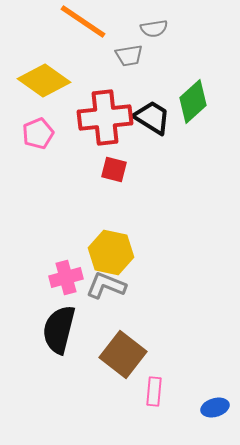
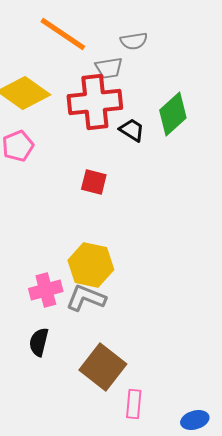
red cross: (105, 118) -> (95, 102), moved
black trapezoid: (152, 118) -> (132, 130), size x0.7
black semicircle: (59, 330) -> (39, 342), size x0.6

